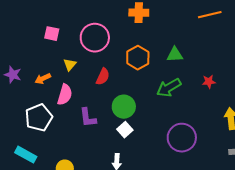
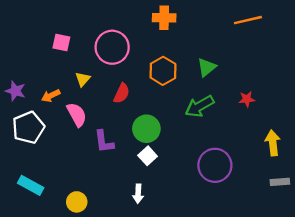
green triangle: (175, 55) -> (207, 67), turned -36
pink semicircle: (65, 95) -> (77, 115), turned -45
white pentagon: (39, 118) -> (28, 128), moved

